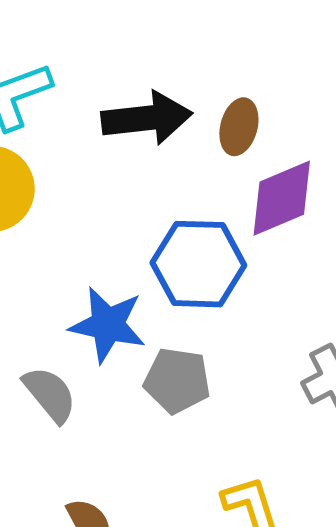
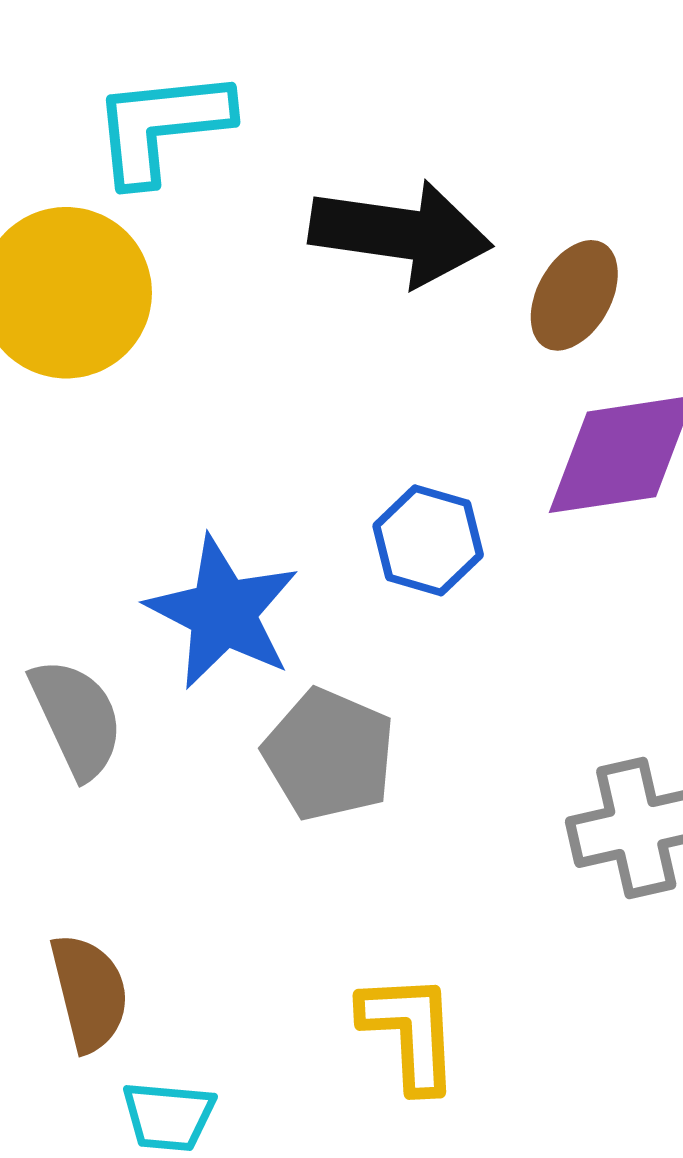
blue hexagon: (198, 264) -> (428, 540), size x0.6

